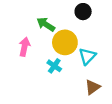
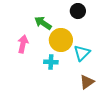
cyan cross: (54, 66) -> (51, 62), turned -32

